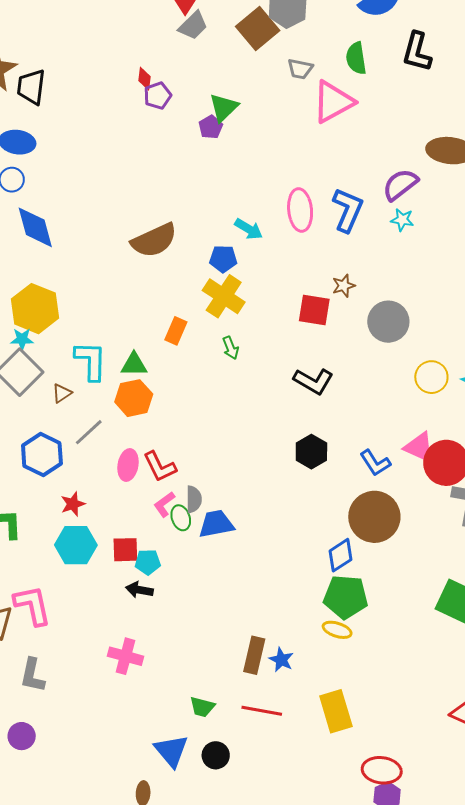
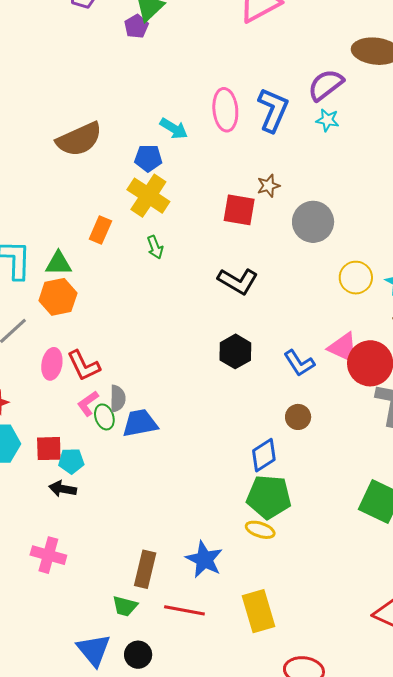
brown circle: (374, 517) -> (298, 417), size x0.5
brown rectangle: (254, 655) -> (145, 569), moved
blue star: (281, 660) -> (204, 559), size x1.5

